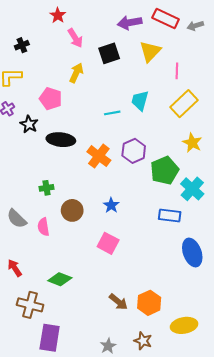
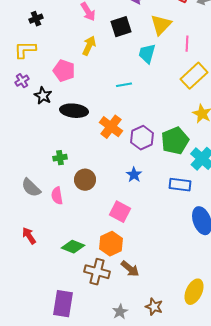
cyan trapezoid: (140, 101) -> (147, 54), moved
purple hexagon: (134, 151) -> (142, 138), moved
blue star: (111, 205) -> (134, 175), moved
orange hexagon: (149, 303) -> (111, 244), moved
brown cross: (30, 305) -> (97, 272), moved
yellow ellipse: (184, 325) -> (194, 292), turned -55

